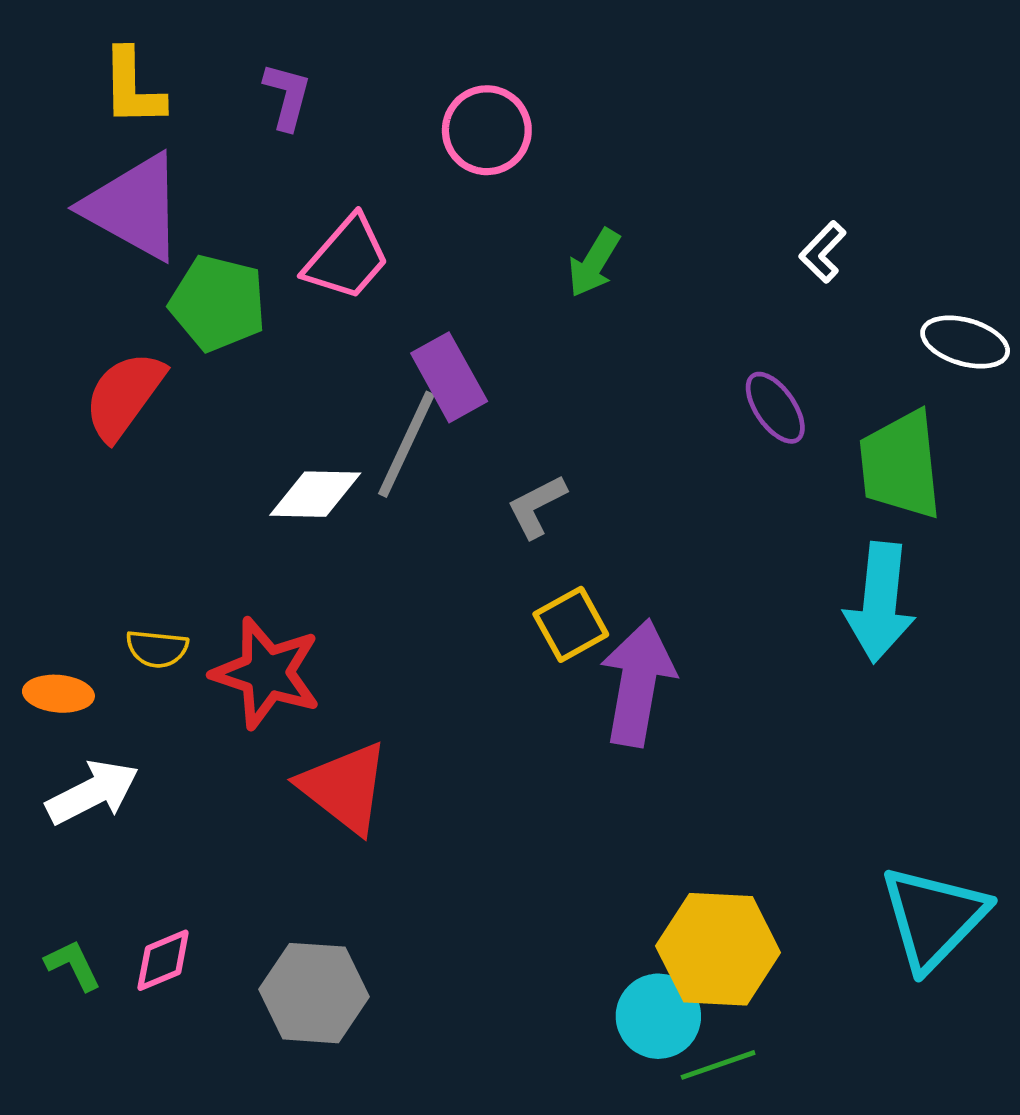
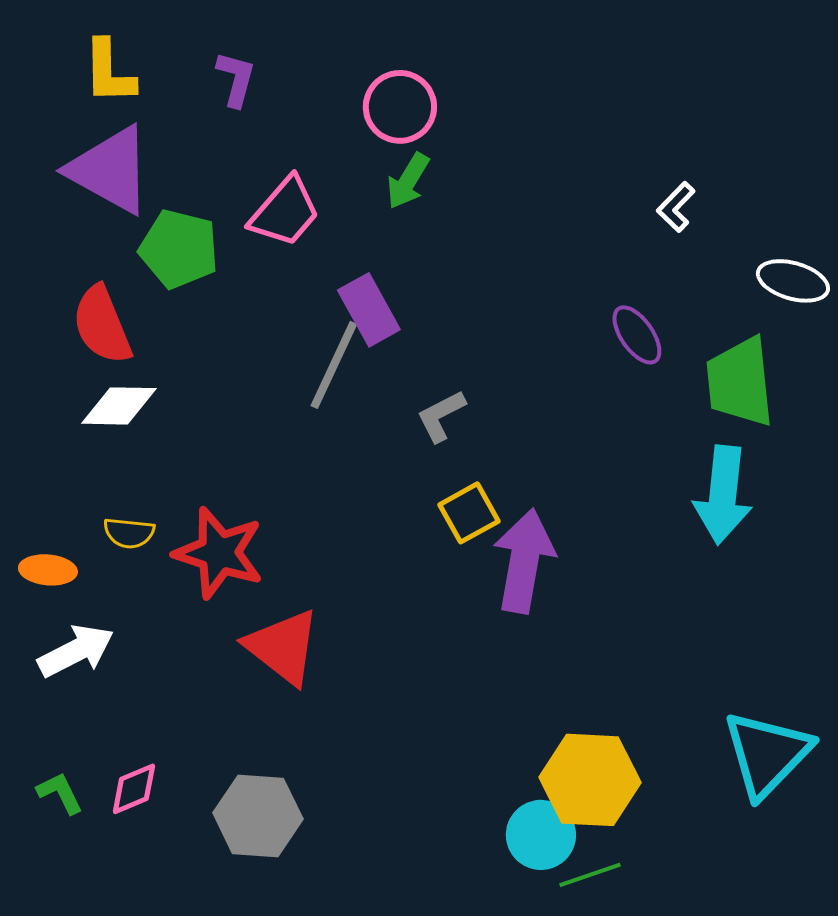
green arrow: (594, 263) -> (408, 181), moved
red semicircle: (124, 396) -> (102, 325), turned -58
white diamond: (315, 494) -> (119, 406), moved

